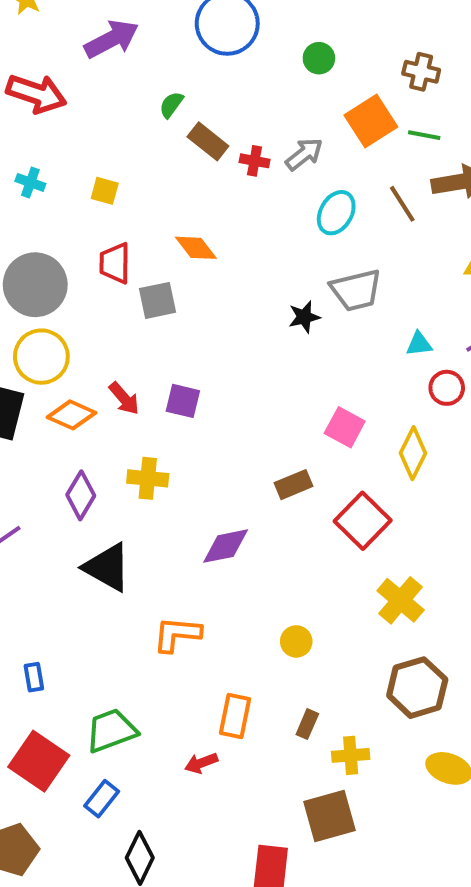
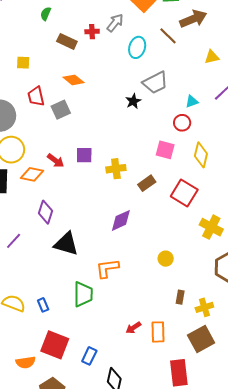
brown rectangle: (208, 141) -> (67, 41), moved
red circle: (447, 388) -> (182, 123), moved
yellow cross: (148, 478) -> (116, 169), moved
orange rectangle: (235, 716) -> (158, 332), moved
green trapezoid: (111, 731) -> (83, 294), moved, turned 124

